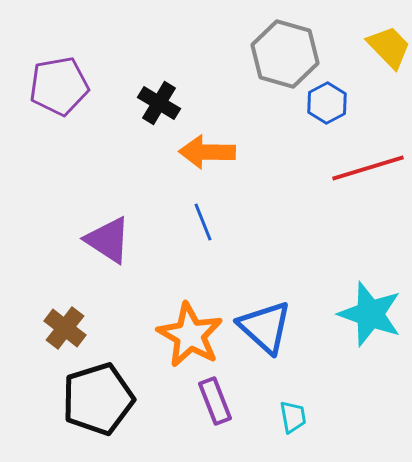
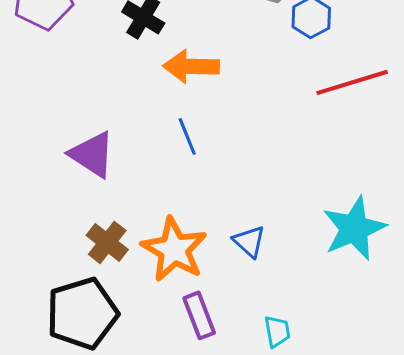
cyan star: (370, 314) -> (354, 228), turned 30
blue triangle: (265, 327) -> (249, 241), size x0.6
brown cross: (65, 328) -> (107, 242), moved

